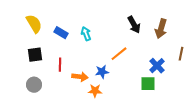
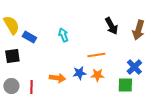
blue rectangle: (61, 33) -> (29, 37), moved
orange line: (119, 54) -> (96, 55), turned 30
red line: (60, 65) -> (31, 87), moved
orange star: (95, 91) -> (97, 75), moved

